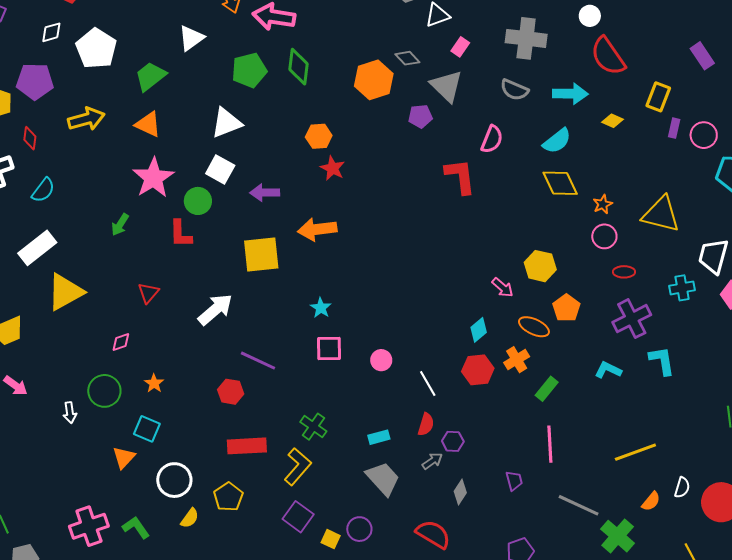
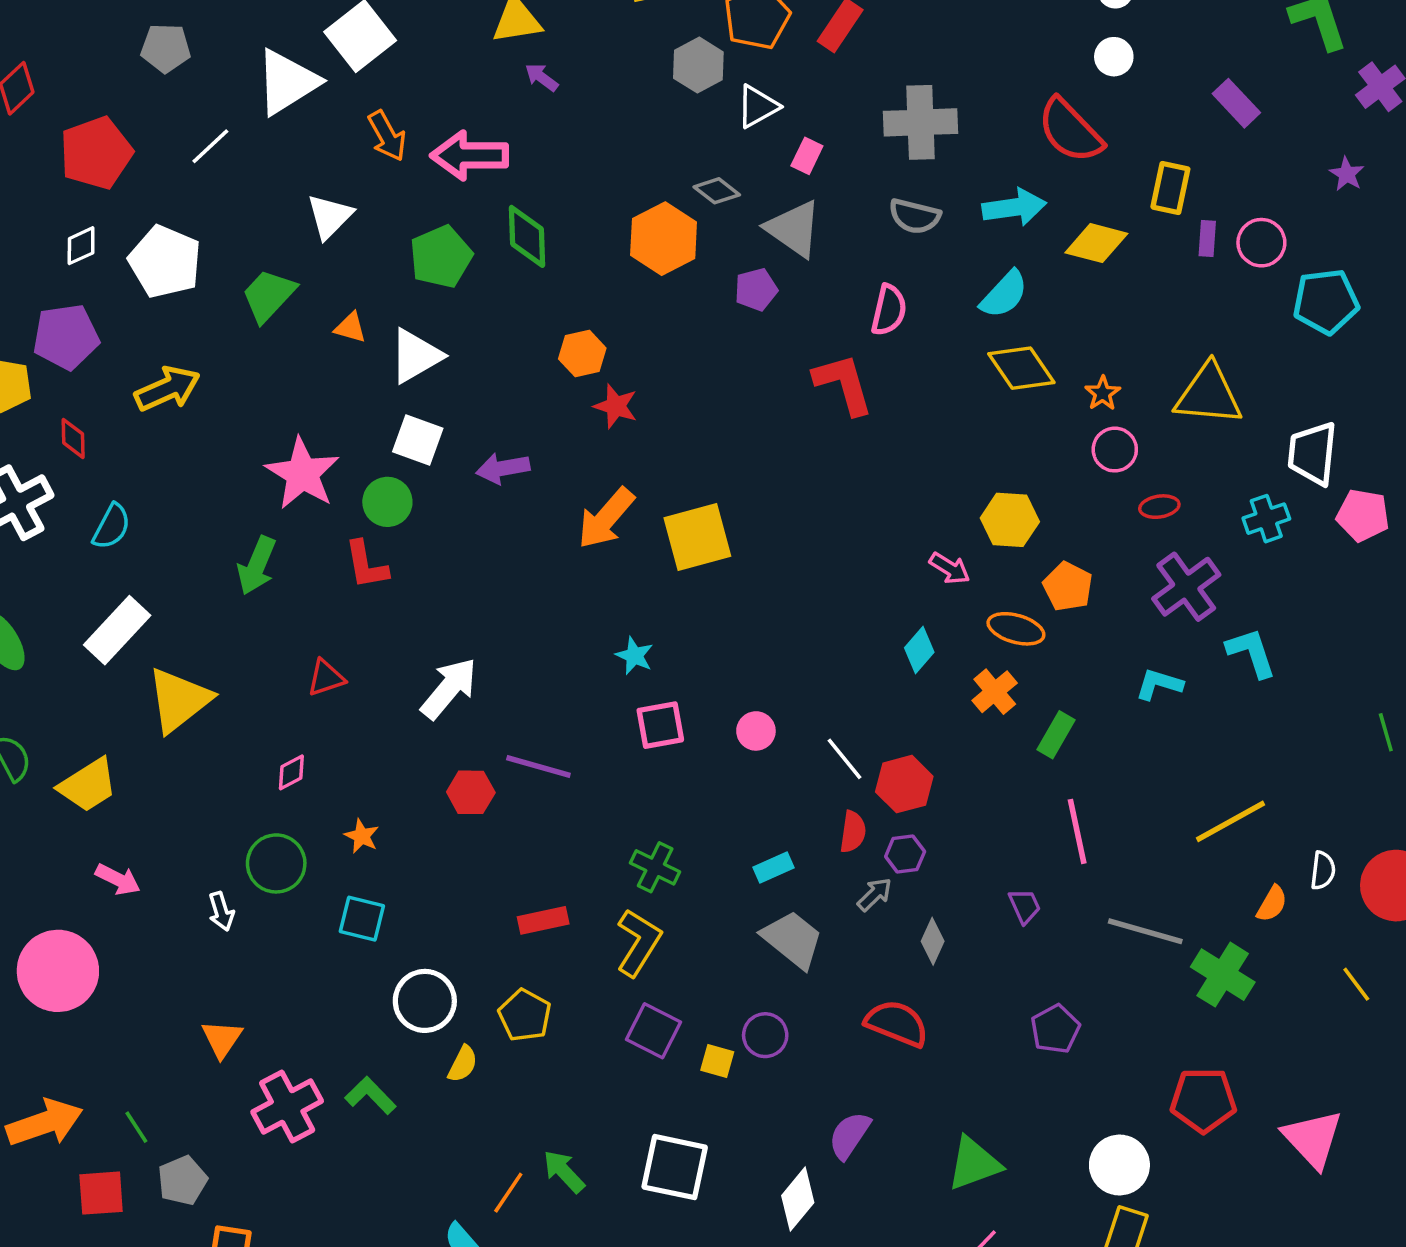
white circle: (590, 16) -> (1114, 57), moved
yellow diamond: (613, 121) -> (1096, 243), size x1.6
orange triangle: (148, 124) -> (350, 328), moved, size x0.7
green arrow: (120, 225) -> (257, 566), size x1.4
orange arrow: (317, 229) -> (606, 518), turned -33
yellow square: (261, 255) -> (697, 537), moved
red triangle: (148, 293) -> (326, 678), turned 40
red hexagon: (478, 370) -> (904, 784), moved
red hexagon: (231, 392) -> (471, 792), moved
red rectangle: (247, 446) -> (543, 920), size x0.7
orange triangle: (124, 457) -> (222, 1039), moved

